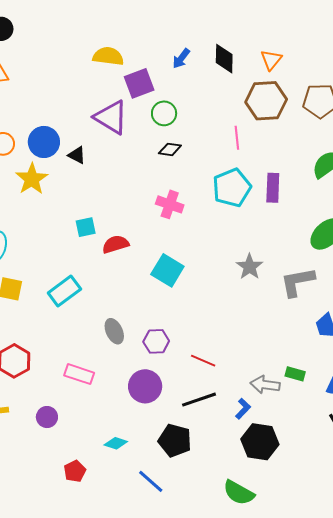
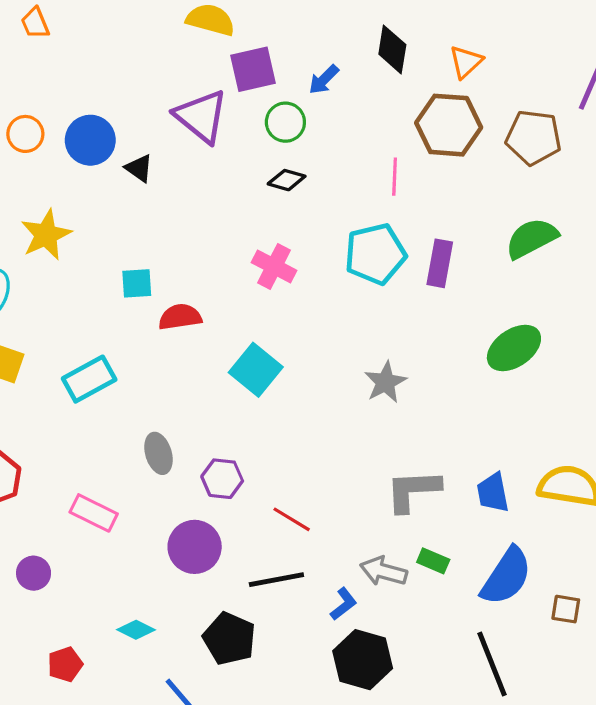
blue arrow: (181, 58) -> (324, 80), moved
yellow star: (32, 179) -> (46, 235), moved
gray L-shape: (297, 282) -> (413, 491), moved

